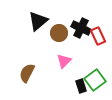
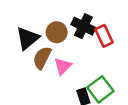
black triangle: (38, 21) -> (27, 38), moved
brown semicircle: (27, 73) -> (42, 58), moved

